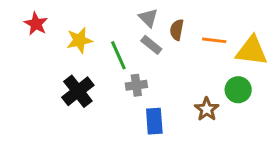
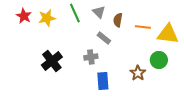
yellow star: (79, 40) -> (47, 18), moved
gray rectangle: (151, 45) -> (104, 38), moved
green line: (118, 55) -> (75, 13), moved

